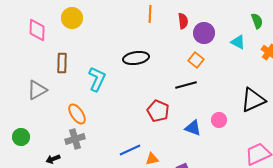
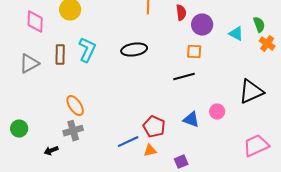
green semicircle: (257, 21) -> (259, 25), moved
orange square: (196, 60) -> (194, 52), turned -35
cyan L-shape: (97, 79) -> (87, 50), moved
gray triangle: (37, 90) -> (29, 64), moved
red pentagon: (158, 111) -> (154, 127), moved

